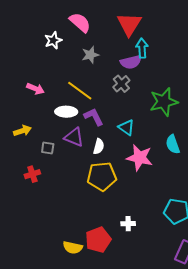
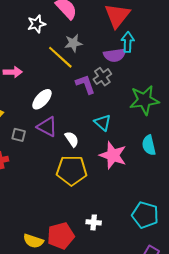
pink arrow: (36, 89) -> (13, 72), turned -30
yellow line: (80, 91) -> (60, 57), moved
white ellipse: (66, 112) -> (42, 99), turned -55
purple L-shape: (94, 117) -> (85, 84), moved
white semicircle: (99, 146) -> (72, 139), turned -56

